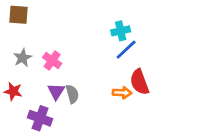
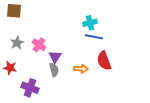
blue line: (126, 50) -> (94, 37), turned 54
purple triangle: (56, 91) -> (55, 57), moved
orange arrow: (122, 93) -> (81, 69), moved

